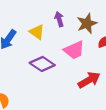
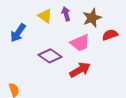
yellow triangle: (37, 32) -> (45, 16), moved
red arrow: (89, 80) -> (80, 70), moved

